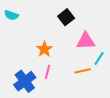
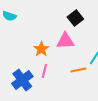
black square: (66, 17) -> (75, 18), moved
pink triangle: (86, 41) -> (65, 41), moved

